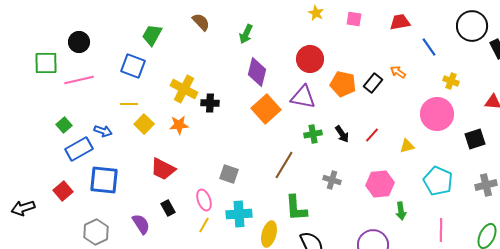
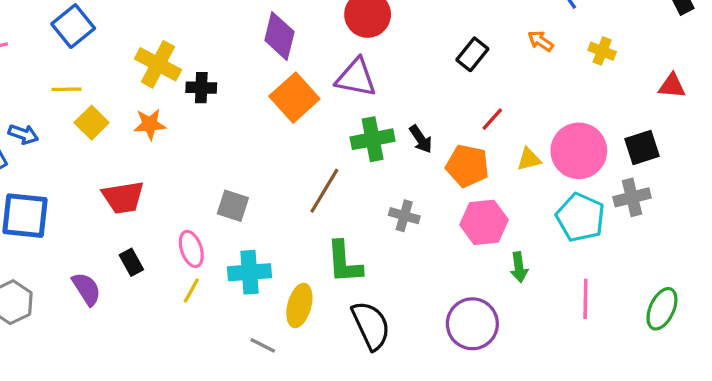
blue square: (133, 66) -> (73, 26), turned 30
orange arrow: (398, 72) -> (541, 41), moved
orange pentagon: (343, 84) -> (467, 166), moved
pink circle: (437, 114) -> (579, 151), moved
green cross: (313, 134) -> (373, 139), size x1.4
red line: (372, 135) -> (492, 119), moved
red trapezoid: (163, 169) -> (123, 197), turned -36
gray cross: (486, 185) -> (632, 197), moved

